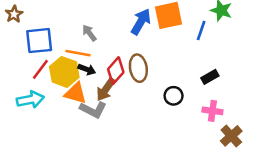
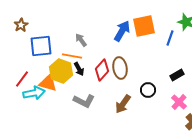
red line: (40, 69) -> (22, 79), moved
black arrow: (87, 69) -> (79, 69), turned 40
brown arrow: (106, 90) -> (123, 104), moved
orange triangle: (76, 93) -> (48, 83), moved
pink cross: (212, 111) -> (179, 102), turned 35

